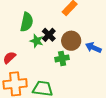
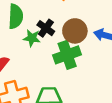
green cross: (62, 58) -> (67, 55), size x1.5

